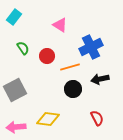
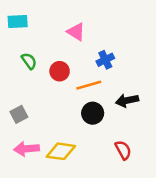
cyan rectangle: (14, 17) -> (18, 22), turned 49
blue cross: (91, 47) -> (105, 60), moved, size x0.6
gray square: (15, 90) -> (19, 114), size x0.6
pink arrow: (16, 127) -> (26, 149), moved

